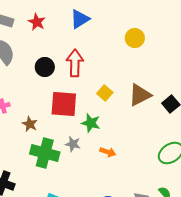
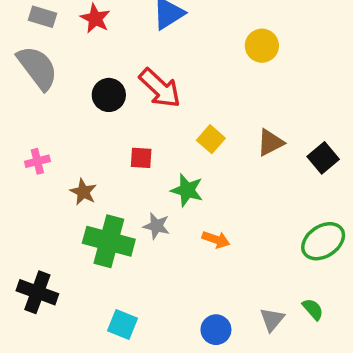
red arrow: (75, 63) -> (160, 88), turned 132
brown triangle: (140, 95) -> (270, 143), size x0.7
red square: (64, 104) -> (141, 158), size x0.5

